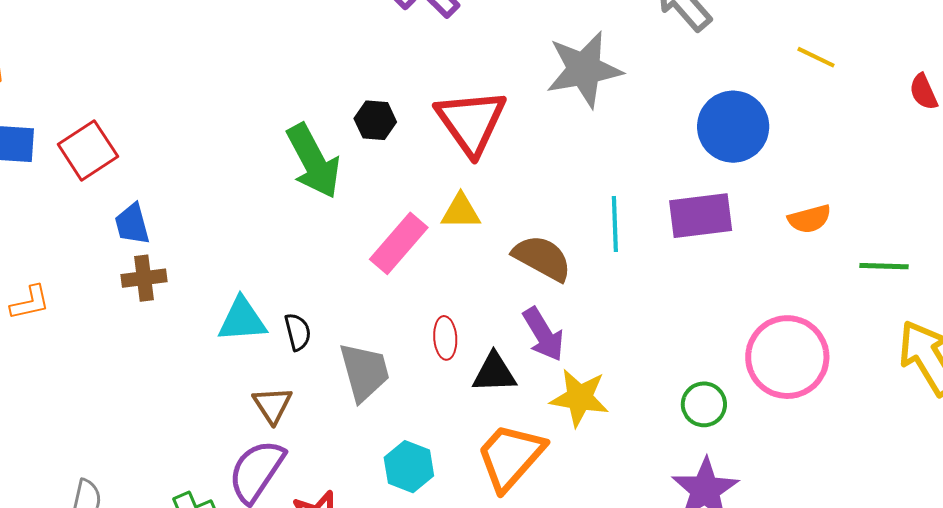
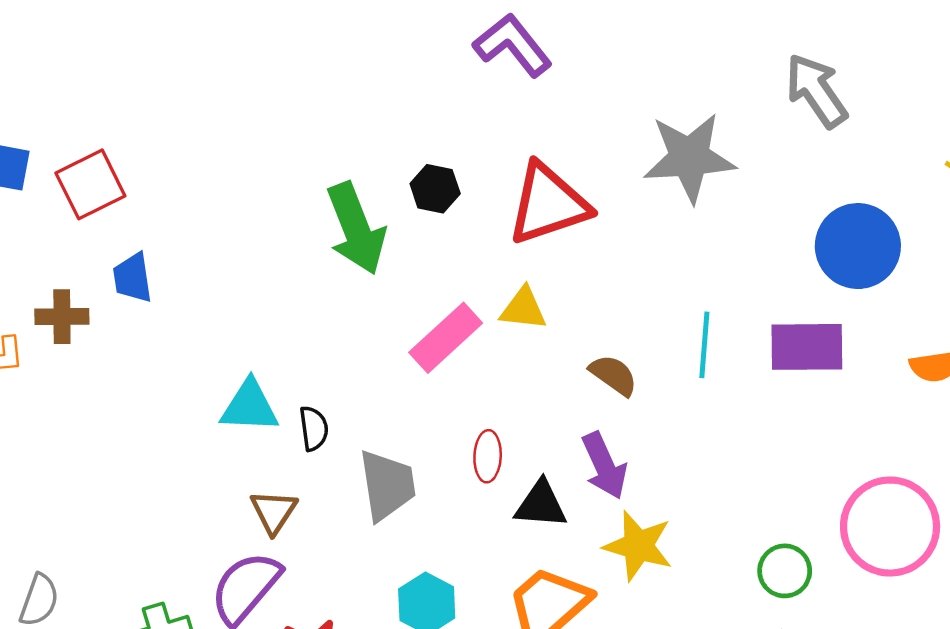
red triangle: (471, 122) -> (548, 204), turned 40
brown semicircle: (542, 258) -> (613, 375), size x0.7
brown cross: (144, 278) -> (62, 317), moved

